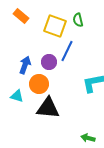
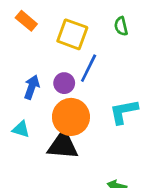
green semicircle: (78, 20) -> (121, 26), moved
orange circle: (39, 84) -> (71, 117), moved, size x1.4

